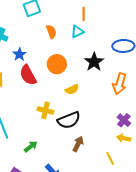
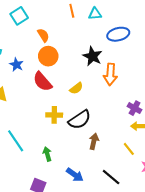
cyan triangle: (77, 32) -> (95, 14), moved, turned 32
orange circle: (57, 64) -> (48, 56), moved
red semicircle: (28, 75) -> (42, 82), moved
orange arrow: (120, 84) -> (110, 74), moved
green arrow: (31, 146) -> (47, 154), turned -56

